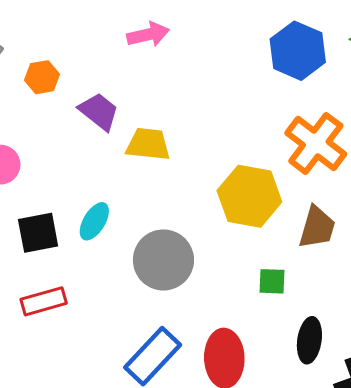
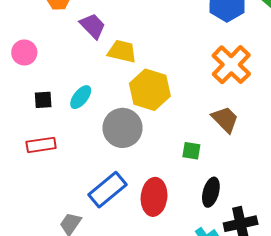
yellow hexagon: (249, 196) -> (150, 90), moved
brown trapezoid: (317, 227) -> (225, 119), turned -68
black square: (38, 233) -> (43, 100), size x0.7

